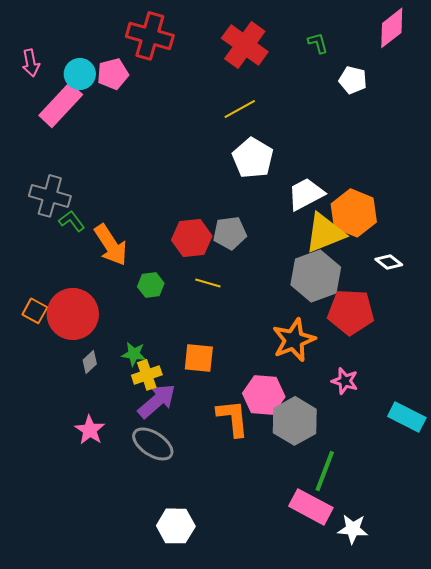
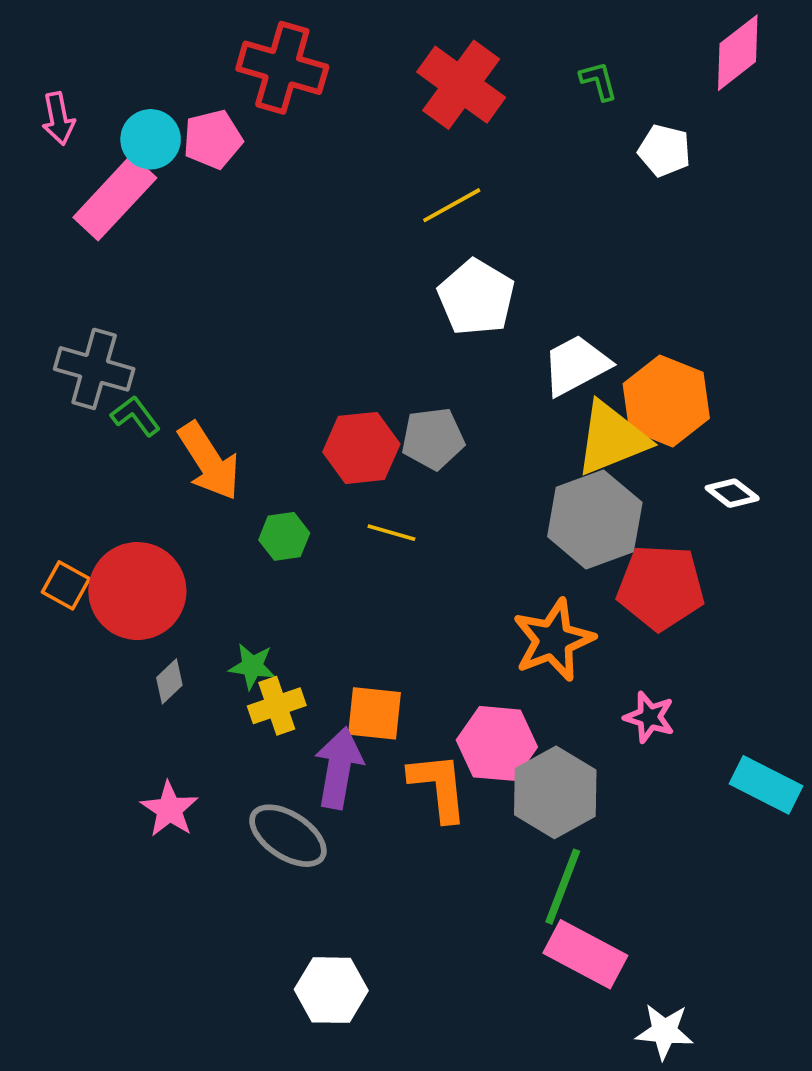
orange square: (199, 358) -> (375, 713), moved
purple arrow: (157, 401) -> (339, 768), moved, turned -39
green line: (325, 471) -> (563, 887), moved
white star: (353, 529) -> (664, 1031), moved

